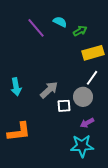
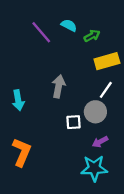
gray arrow: (49, 90) -> (59, 86), moved, turned -36
orange L-shape: (19, 132) -> (22, 152), turned -60

